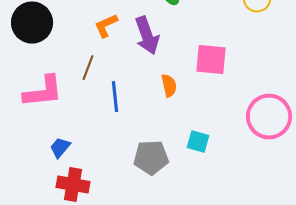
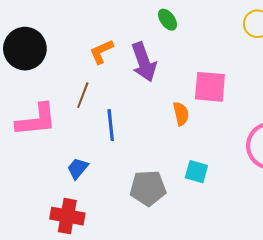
orange semicircle: (169, 86) -> (181, 114), moved
blue trapezoid: (60, 148) -> (78, 168), moved

